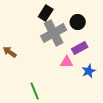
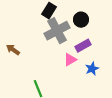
pink triangle: (67, 62) -> (70, 60), turned -32

